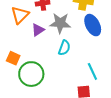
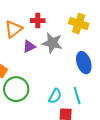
blue ellipse: (93, 25) -> (84, 63), moved
cyan semicircle: (64, 48) -> (55, 96), moved

